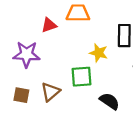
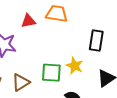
yellow star: (99, 53) -> (75, 66), moved

